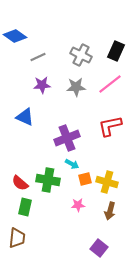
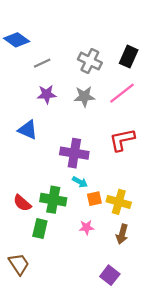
purple cross: (67, 138) -> (74, 153), turned 30
green rectangle: (25, 207) -> (40, 229), moved
brown trapezoid: (17, 238) -> (19, 264), turned -40

